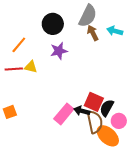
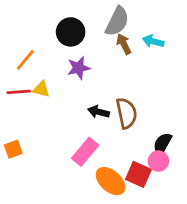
red square: (94, 102) -> (138, 174), moved
black semicircle: (107, 108) -> (162, 144), moved
black arrow: (82, 111) -> (99, 112), moved
brown semicircle: (95, 122) -> (126, 113), moved
orange ellipse: (108, 136) -> (111, 181), moved

